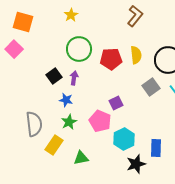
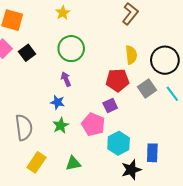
red pentagon: (111, 59) -> (118, 80), moved
black square: (54, 76) -> (27, 53), moved
purple arrow: (74, 78) -> (66, 79), turned -32
yellow rectangle: (54, 145) -> (36, 162), moved

